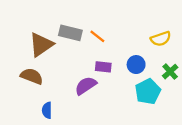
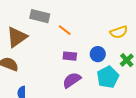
gray rectangle: (70, 33) -> (40, 16), moved
purple semicircle: (86, 86) -> (72, 80), moved

